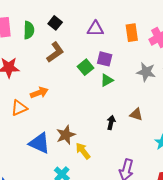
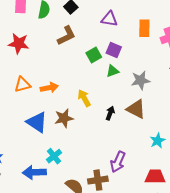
gray star: (146, 72) -> (140, 80), moved, turned -30
orange arrow: (39, 93) -> (49, 88), moved
brown triangle: (136, 114) -> (136, 109), size x1.5
yellow arrow: (83, 151) -> (84, 98), moved

